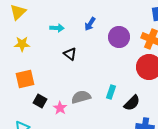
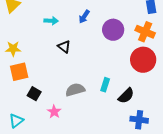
yellow star: (22, 44) -> (13, 49), moved
pink star: (60, 108) -> (54, 112), moved

